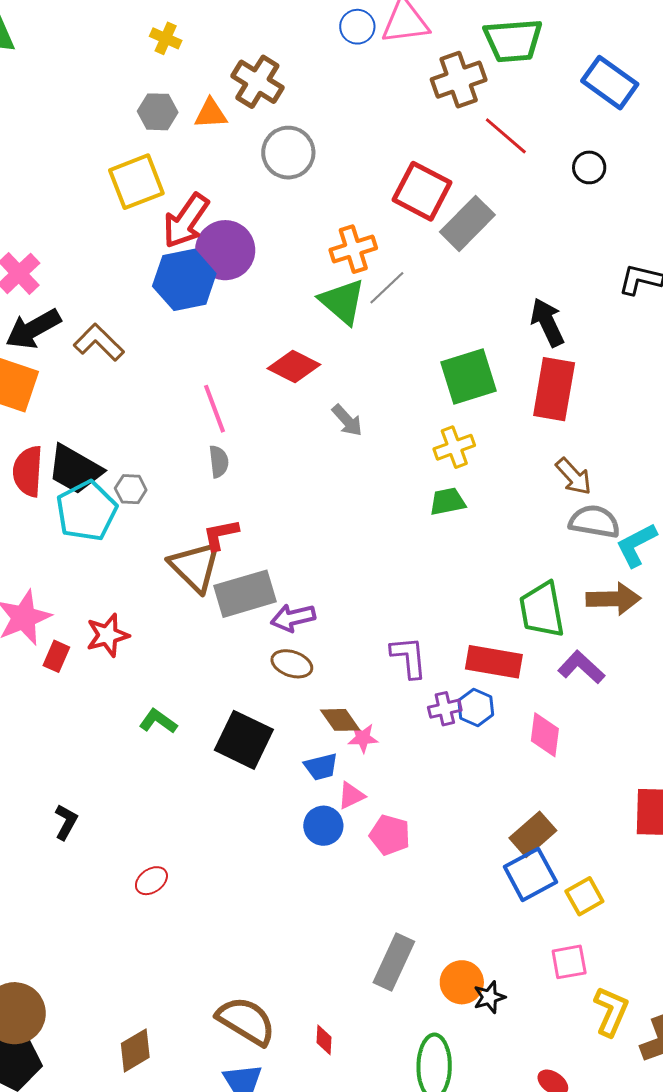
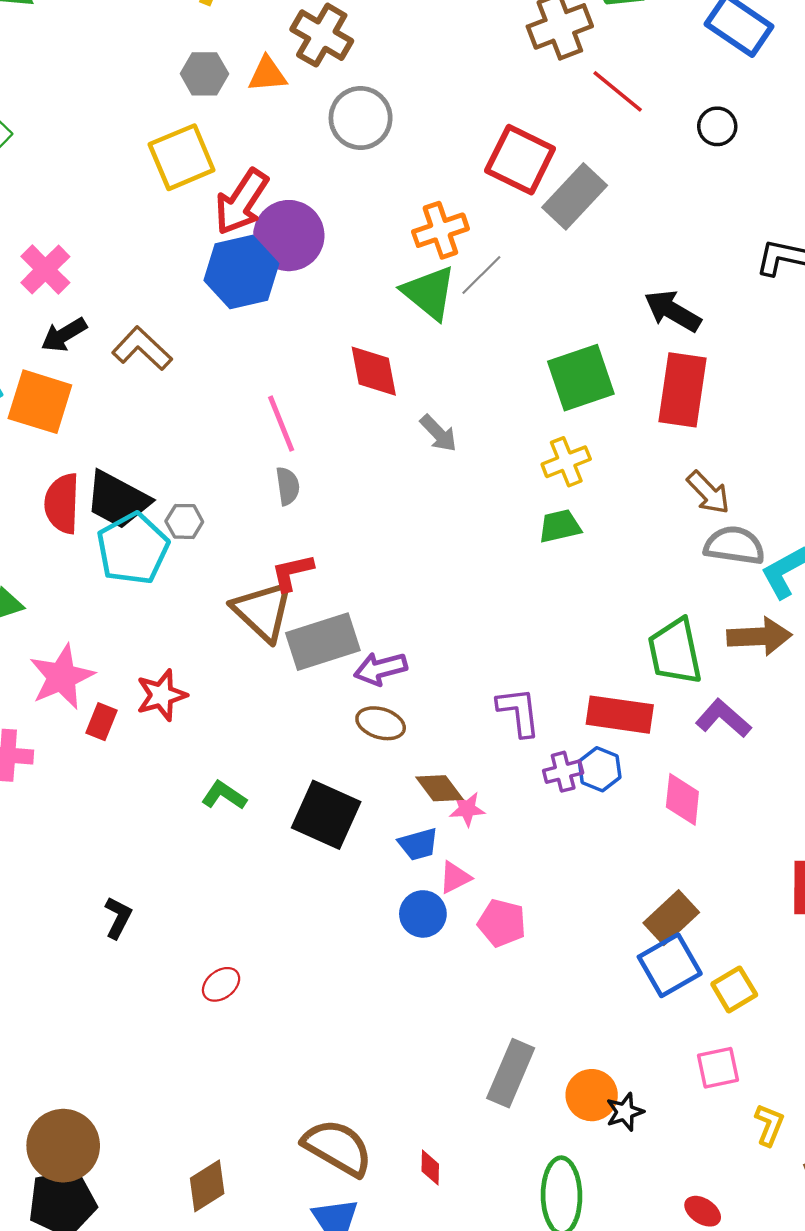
black arrow: (547, 322) -> (673, 311), turned -33
black arrow: (33, 329) -> (64, 335), size x0.7
red diamond: (294, 367) -> (374, 371), turned 54
yellow L-shape: (611, 1011) -> (769, 1125), size x0.7

